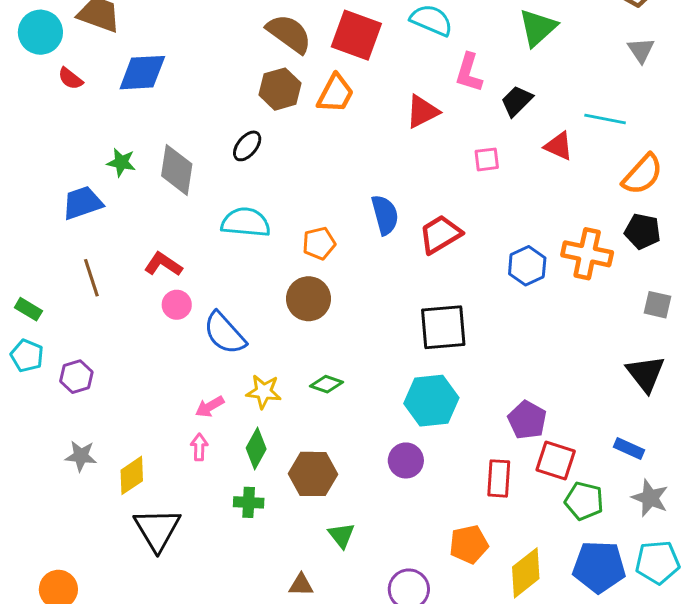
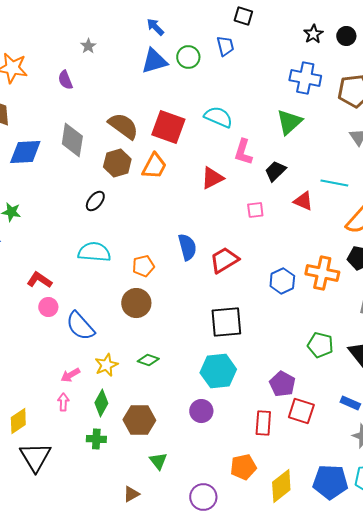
gray diamond: (177, 170) -> (72, 140), moved
yellow star: (264, 392) -> (106, 365), turned -30
green pentagon: (584, 501) -> (320, 345), moved
brown triangle: (301, 585) -> (131, 494), turned -30

